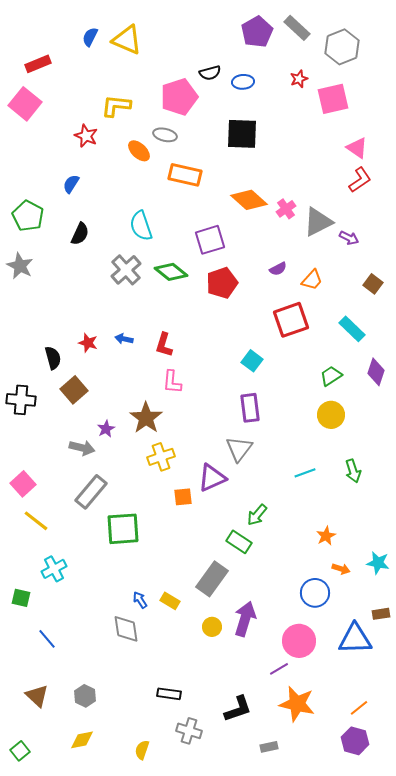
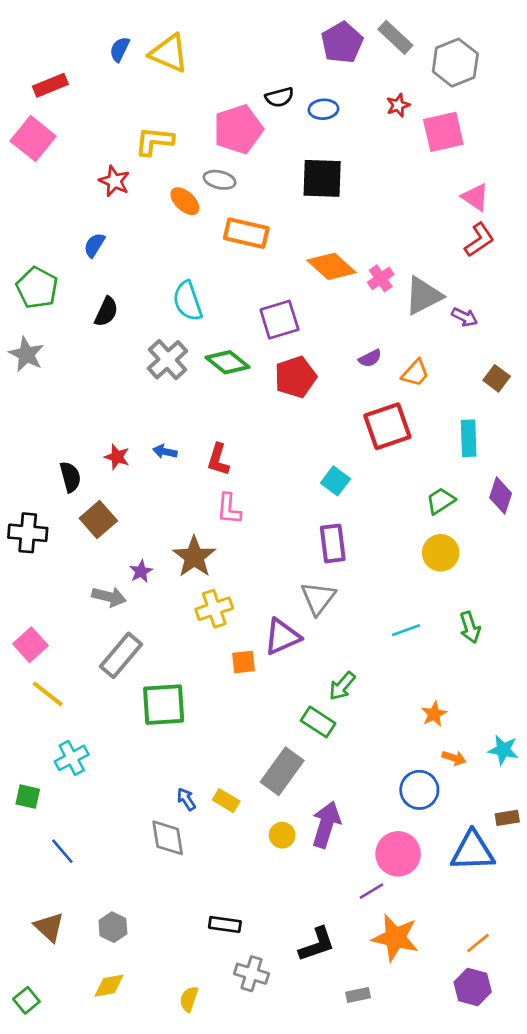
cyan rectangle: (352, 329) -> (469, 438), turned 44

